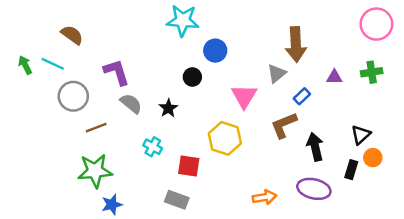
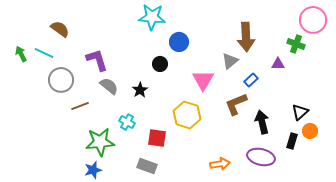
green cross: (372, 72) -> (296, 44), moved, turned 30
green star: (95, 171) -> (100, 142), moved

